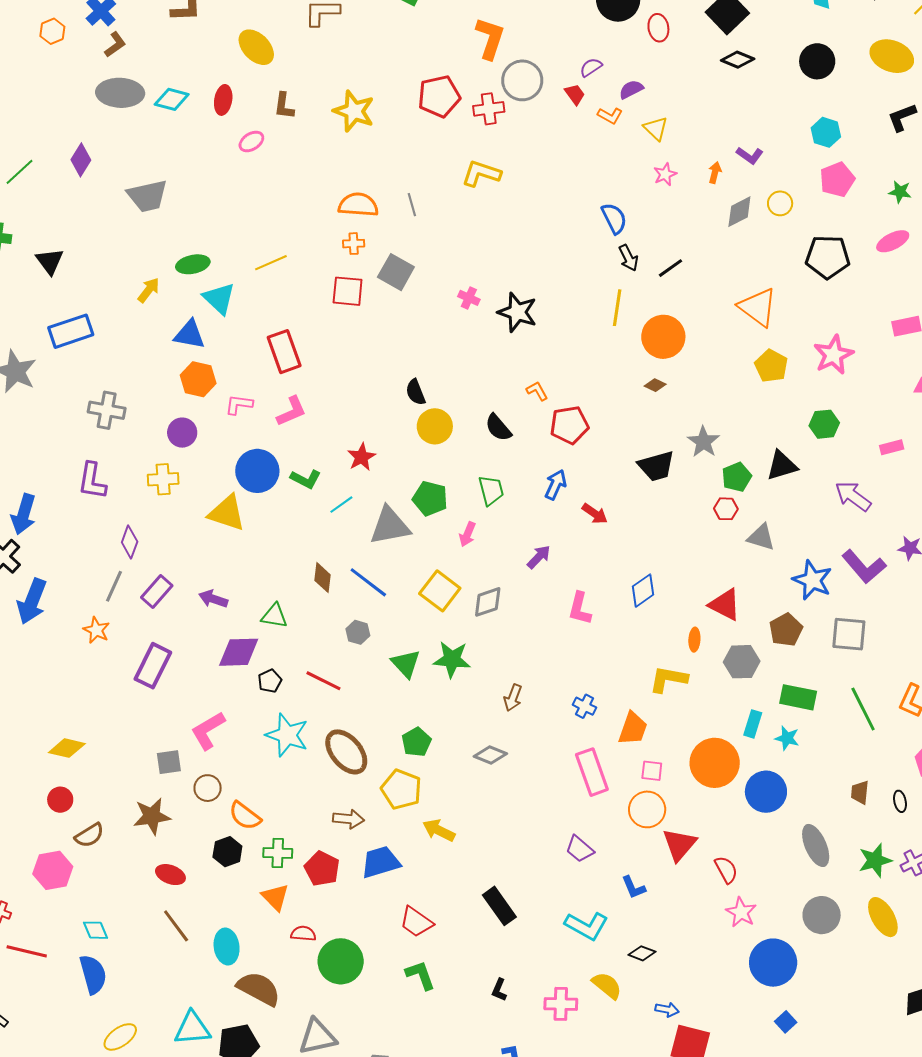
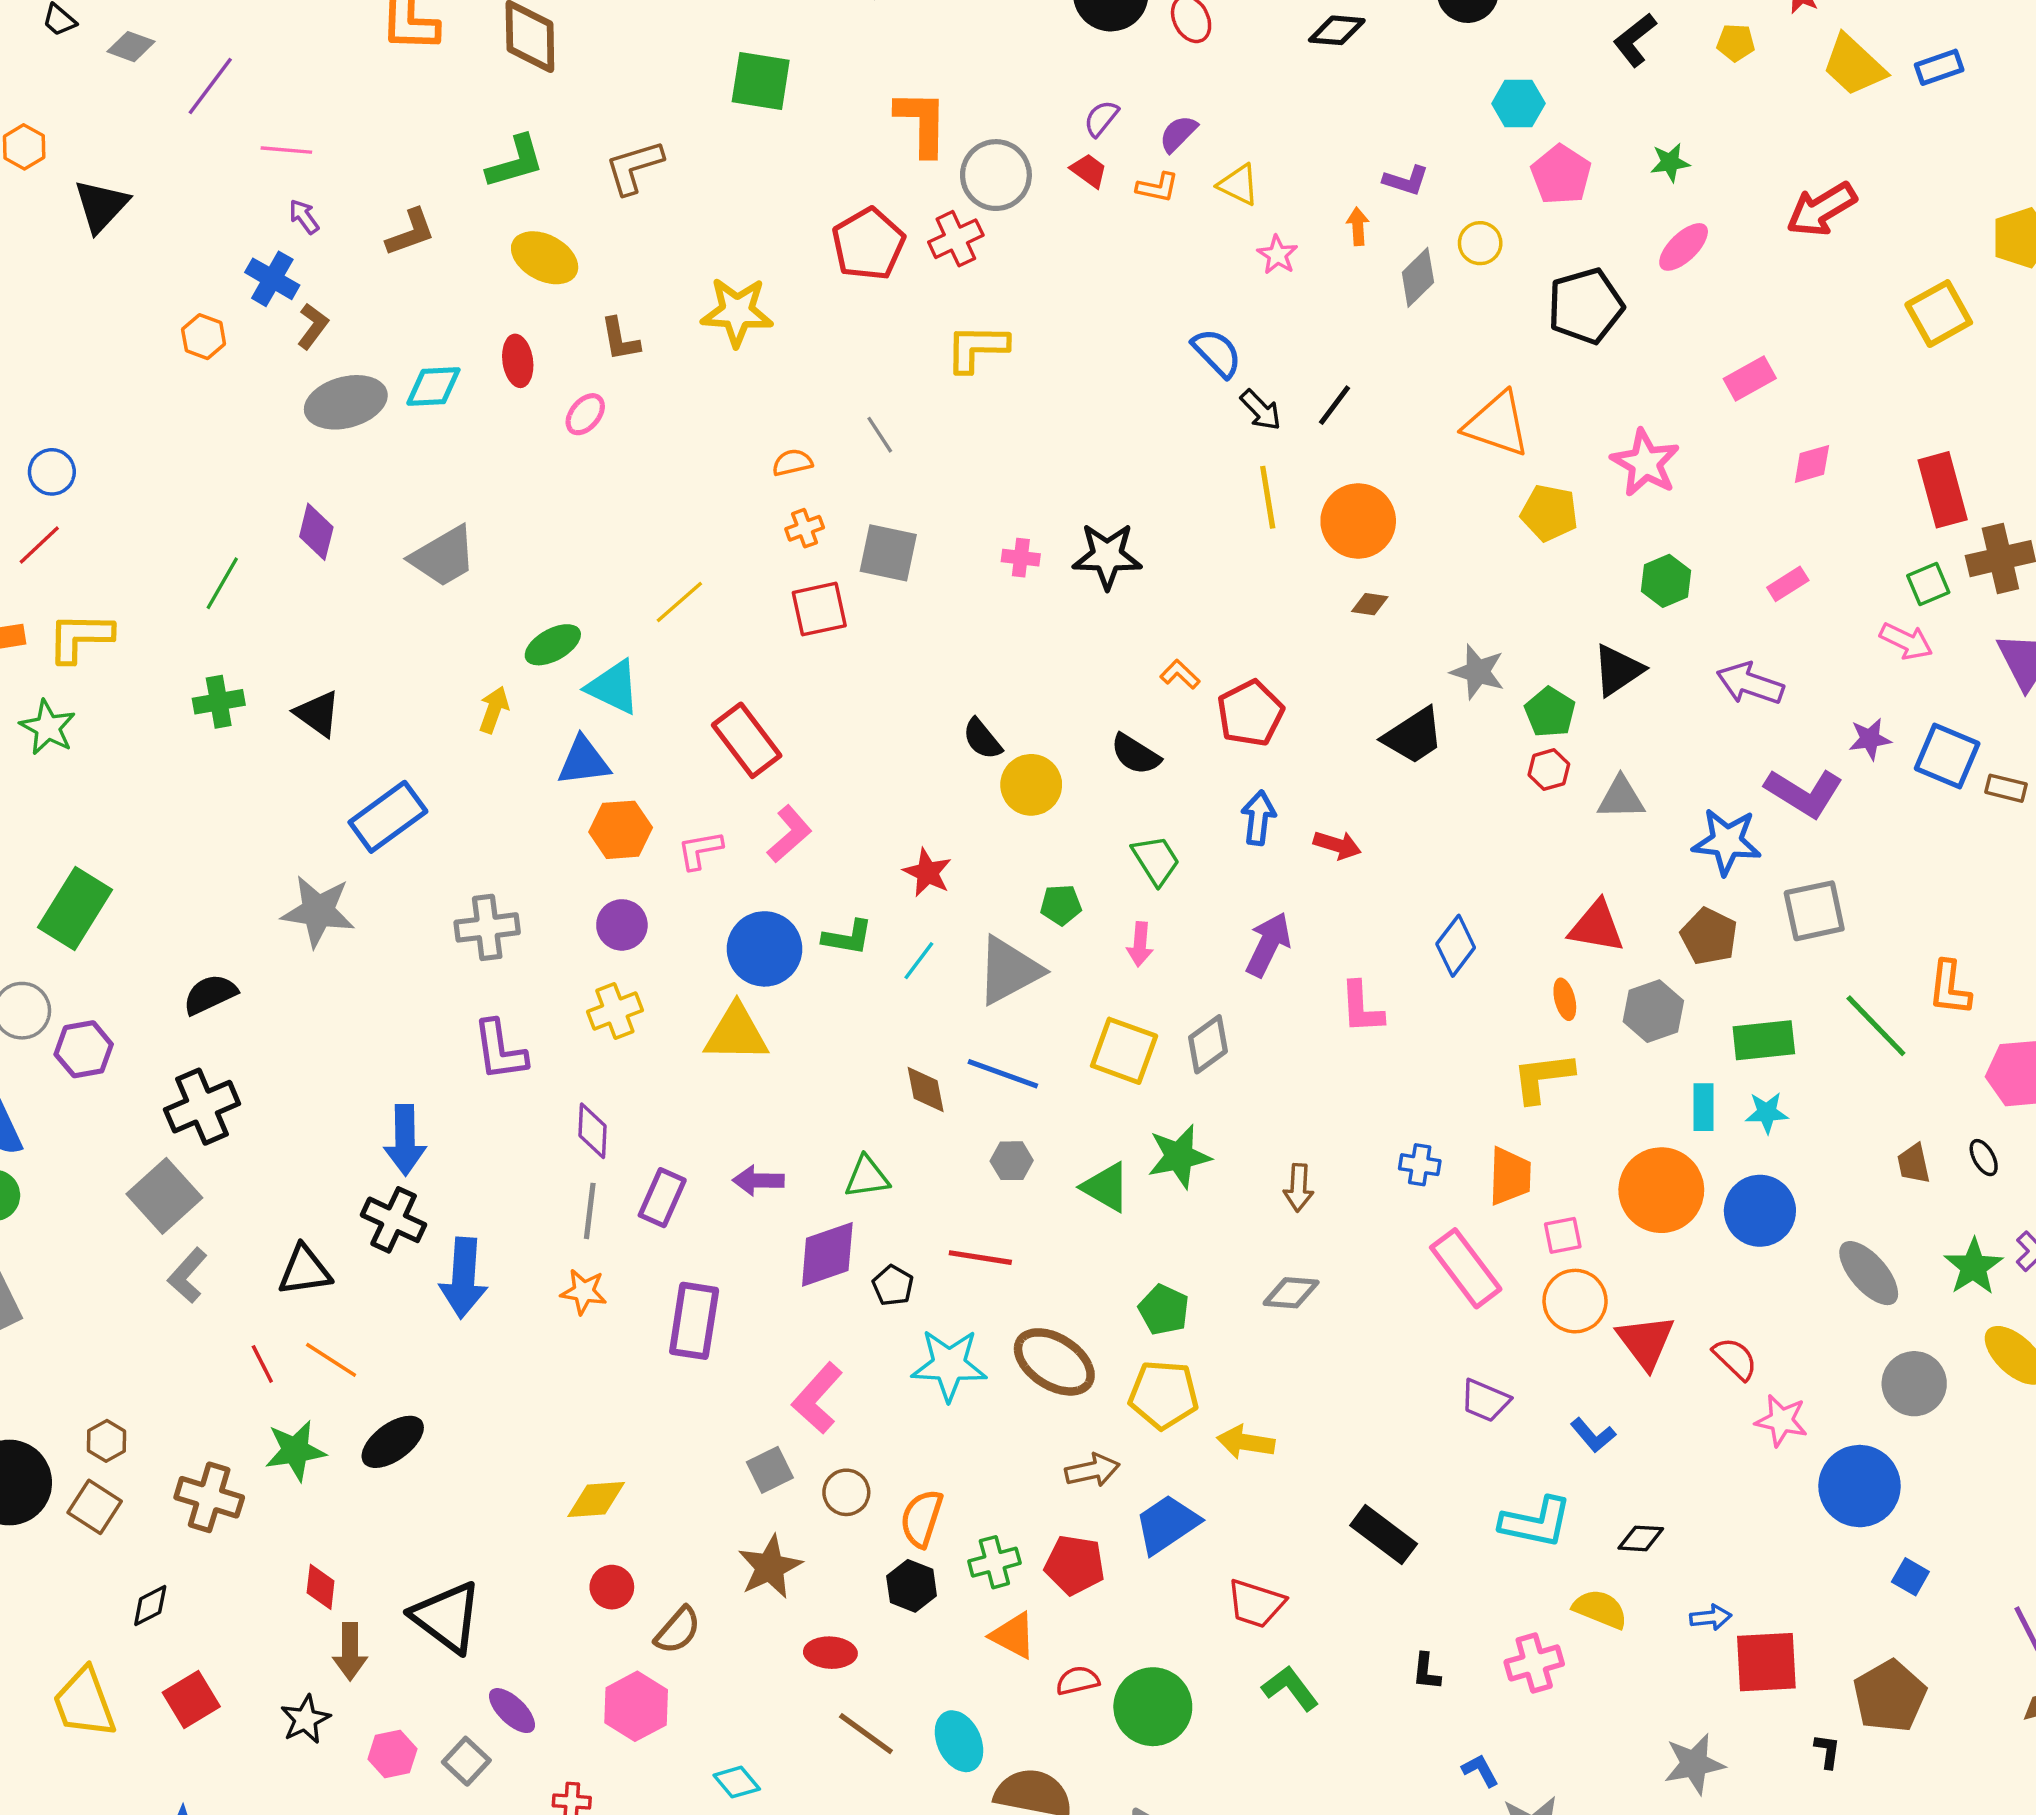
orange semicircle: (358, 205) -> (792, 463), size x0.6
green pentagon: (430, 498) -> (1061, 905), size x0.7
purple arrow: (539, 557) -> (1268, 945), size x1.4
orange semicircle: (245, 816) -> (922, 1518), turned 88

